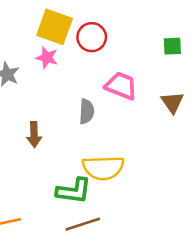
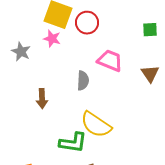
yellow semicircle: (103, 168) -> (96, 125), turned 36

